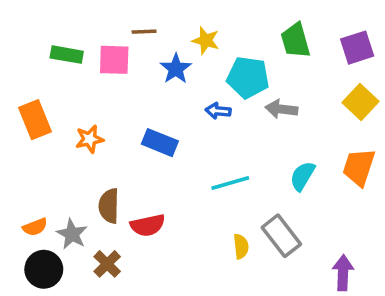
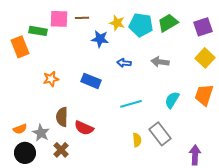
green trapezoid: (295, 40) -> (168, 23), turned 75
pink square: (114, 60) -> (59, 19), moved
blue star: (176, 69) -> (100, 39), turned -30
cyan pentagon: (248, 77) -> (141, 25), moved
orange rectangle: (35, 120) -> (20, 47), moved
red semicircle: (148, 225) -> (84, 128), turned 36

